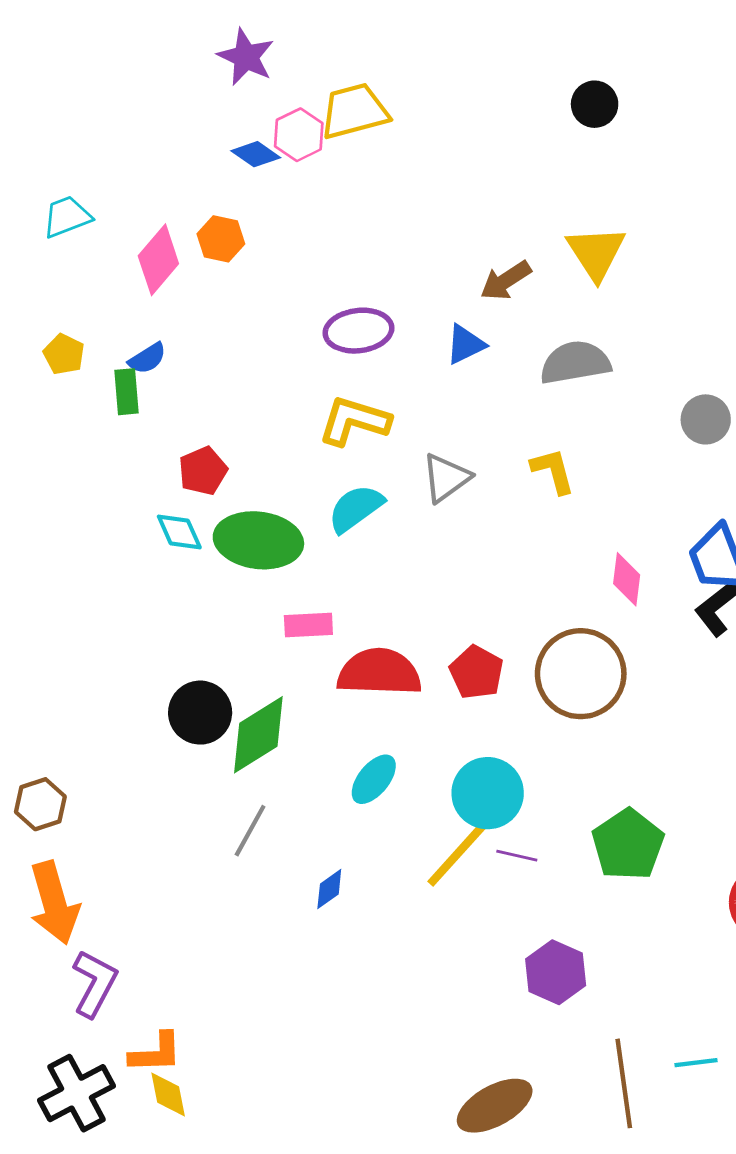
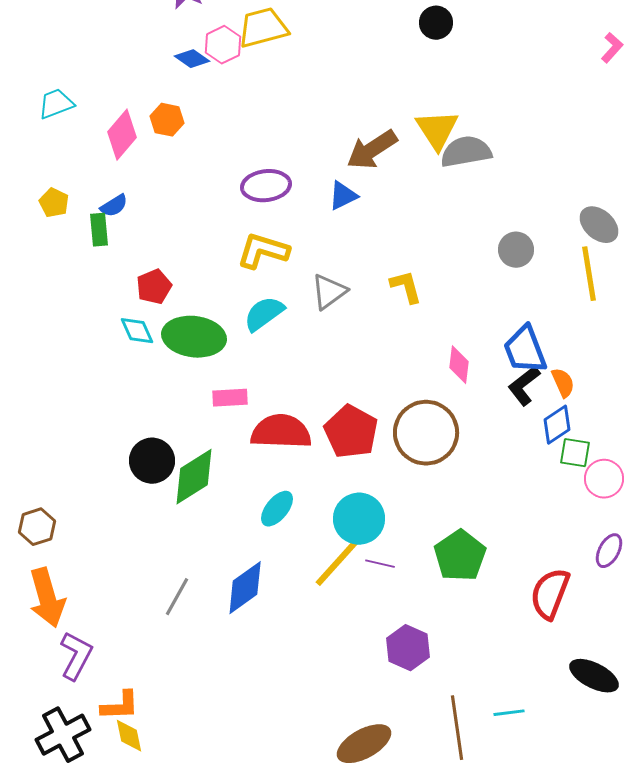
brown arrow: (506, 281) -> (372, 150), size x1.4
gray semicircle: (575, 363) -> (466, 152), moved
red pentagon: (477, 672) -> (351, 432), size x1.4
gray line: (250, 831) -> (177, 597), moved
blue diamond: (329, 889) -> (245, 588), size x1.8

